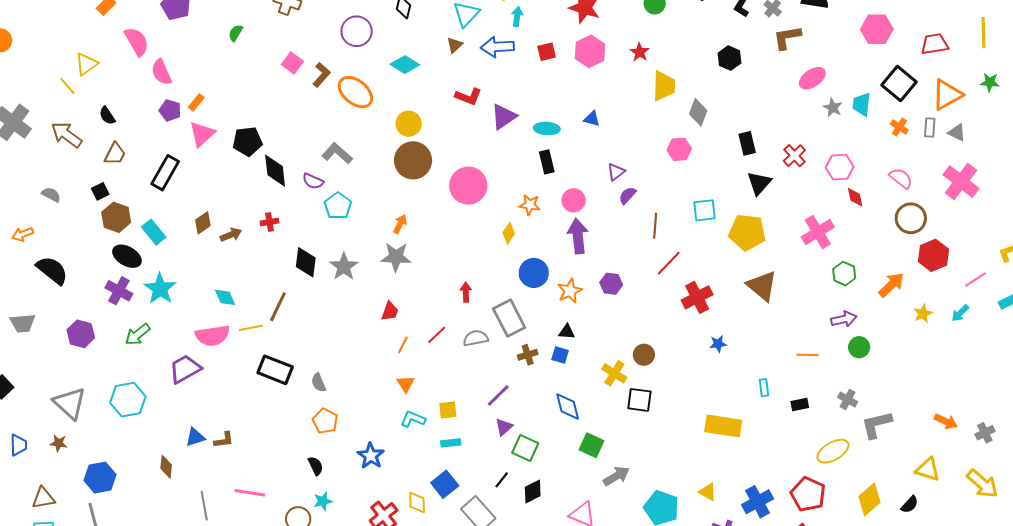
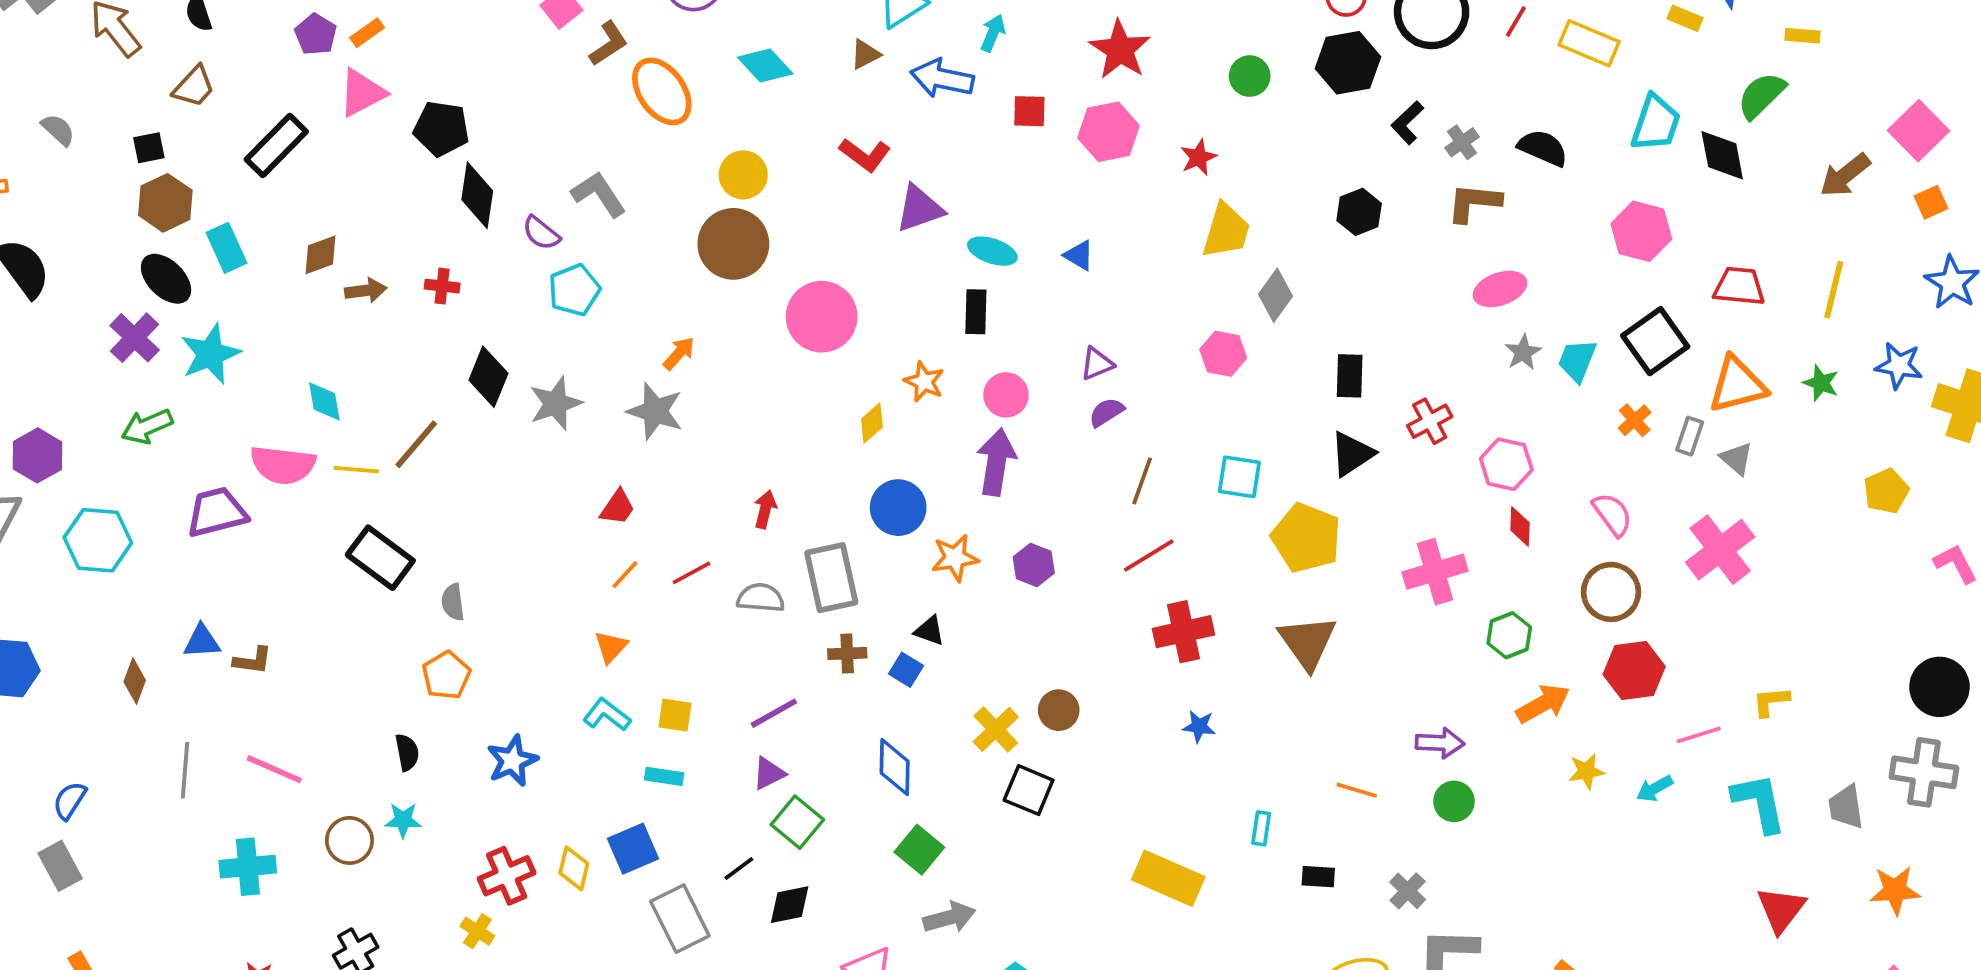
green hexagon: (844, 274) -> (1509, 635), moved
purple hexagon: (81, 334) -> (37, 455), moved

